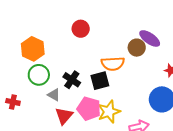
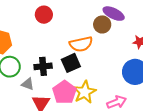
black cross: (72, 80) -> (43, 66), turned -30
pink pentagon: (89, 109) -> (64, 92), turned 30

